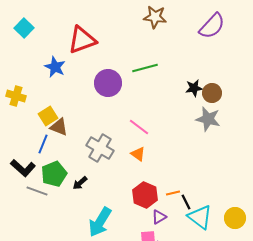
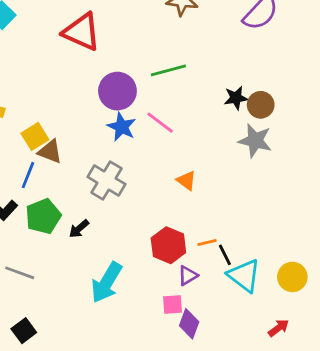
red triangle: (82, 40) -> (82, 32), turned 44
blue star: (55, 67) -> (122, 127), moved
pink line: (139, 127) -> (160, 123), moved
orange triangle: (138, 154) -> (186, 181), moved
gray line: (37, 191) -> (20, 273), moved

